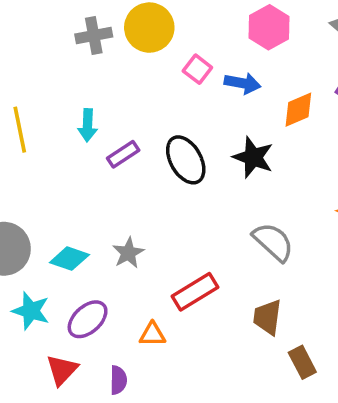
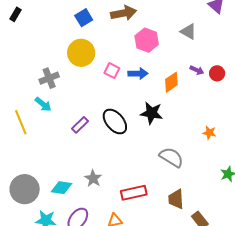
gray cross: (94, 36) -> (49, 78), moved
cyan arrow: (88, 125) -> (43, 104), moved, turned -42
red rectangle: (195, 292) -> (134, 193), turned 30

